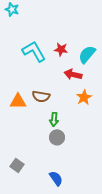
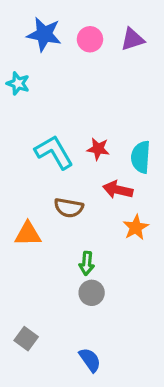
cyan semicircle: (87, 54) -> (141, 157), turned -36
brown semicircle: (41, 96) -> (69, 208), moved

